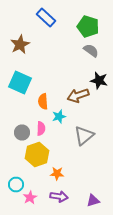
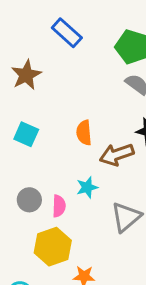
cyan square: (20, 82) -> (26, 134), size x0.7
orange semicircle: (43, 102) -> (84, 133), moved
gray circle: (22, 132) -> (29, 200), moved

